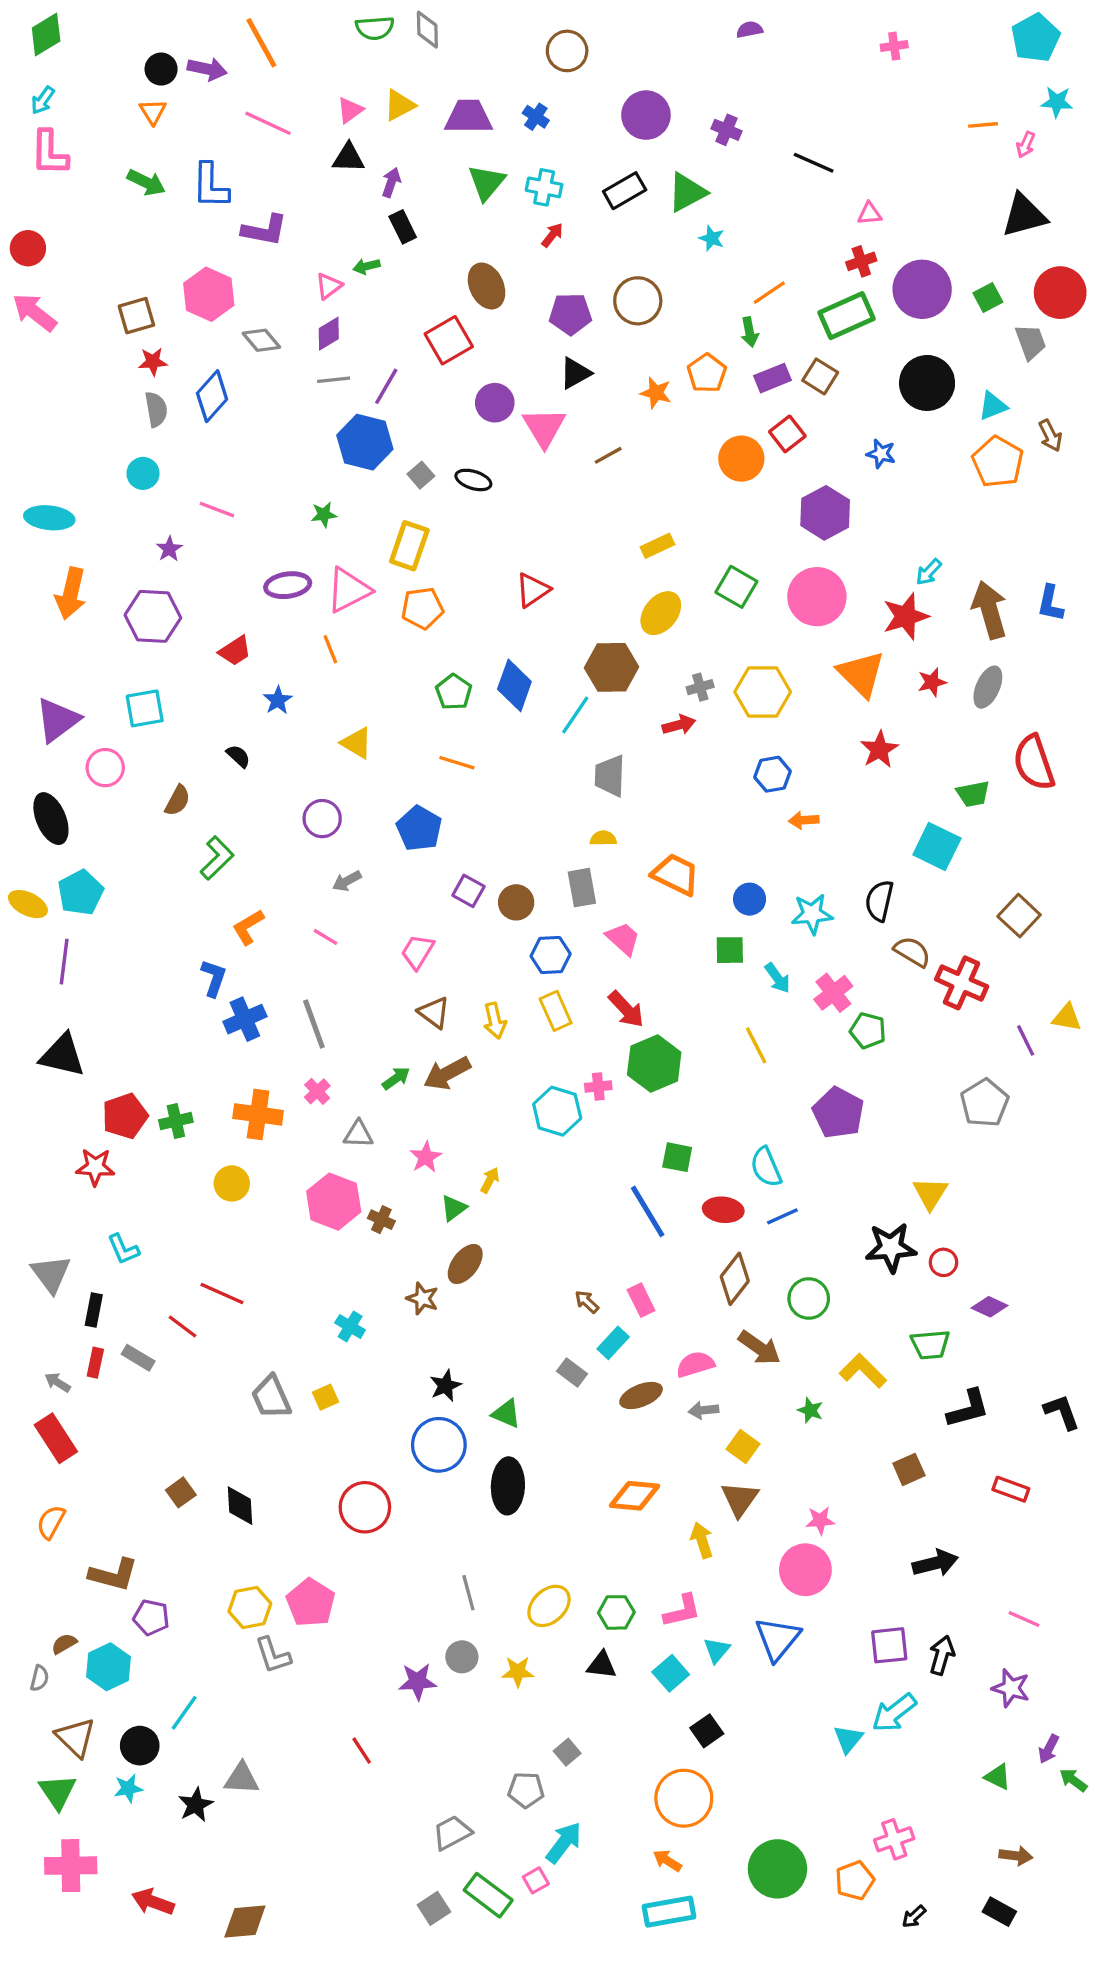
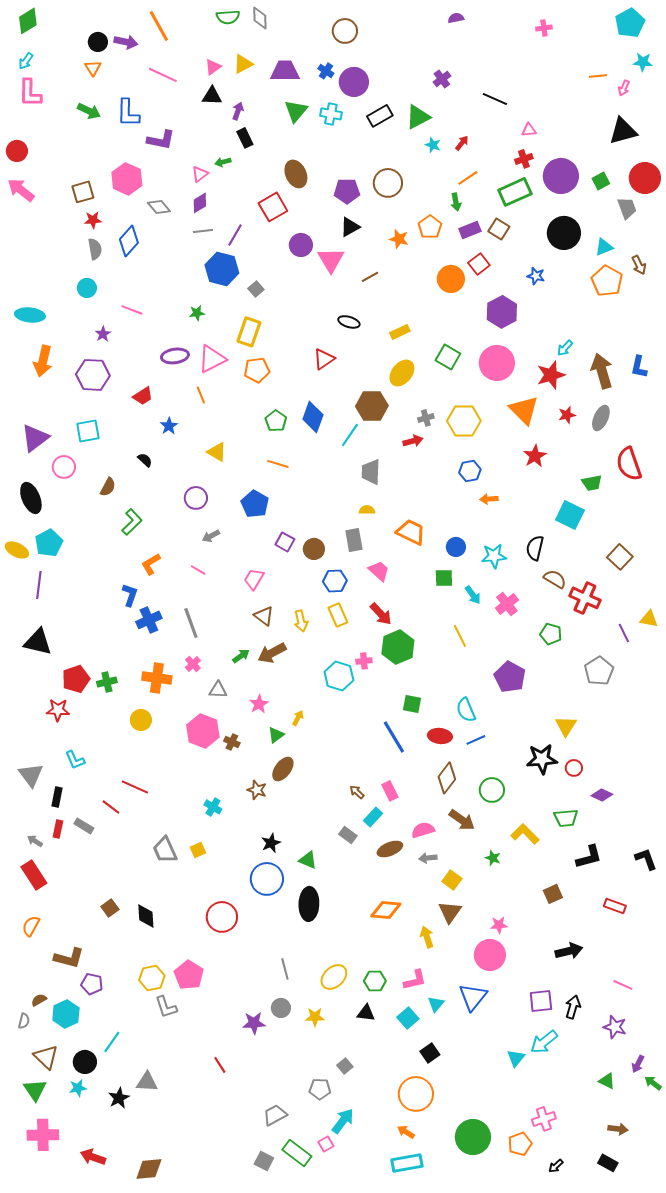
purple circle: (646, 115) -> (354, 82), moved
purple cross: (727, 130) -> (442, 79), turned 30
red arrow: (552, 235) -> (462, 143), moved
black ellipse: (473, 480) -> (349, 322), moved
green pentagon: (868, 1031) -> (551, 634), moved
gray square: (434, 1908) -> (264, 1161), turned -30

